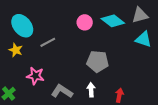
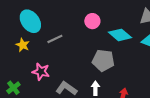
cyan diamond: (113, 21) -> (120, 35), moved

